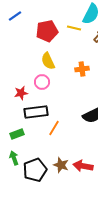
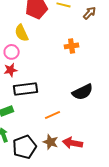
yellow semicircle: (48, 61) -> (22, 33), moved
pink circle: (42, 82) -> (12, 52), moved
orange line: (54, 128) -> (53, 115), moved, turned 35

